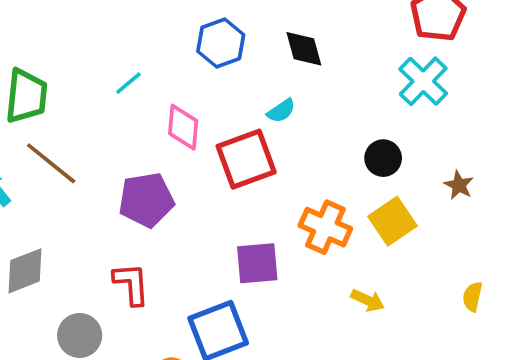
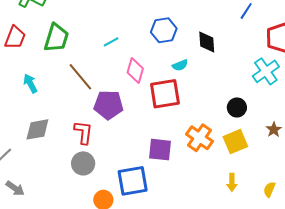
cyan semicircle: (281, 111) -> (180, 65), moved
brown line: (51, 163) -> (80, 77), moved
red L-shape: (131, 284) -> (83, 132), moved
yellow arrow: (368, 300) -> (232, 182), moved, turned 54
gray circle: (80, 335) -> (83, 163), moved

